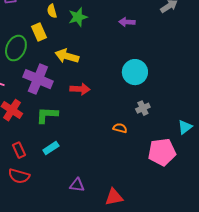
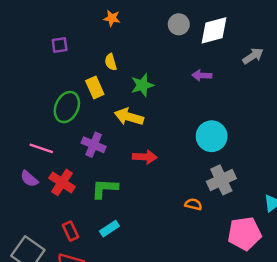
green star: (78, 17) -> (142, 85), moved
purple cross: (38, 79) -> (94, 145), size x0.7
gray cross: (143, 108) -> (221, 180), size x1.6

